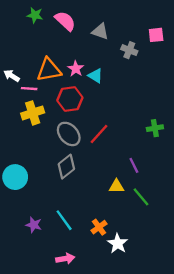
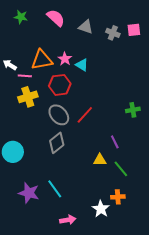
green star: (35, 15) -> (21, 17), moved
gray cross: (129, 50) -> (113, 33), moved
purple star: (34, 225) -> (29, 193), size x1.5
orange cross: (99, 227) -> (118, 197), moved, turned 32
pink arrow: (65, 259) -> (68, 220), moved

